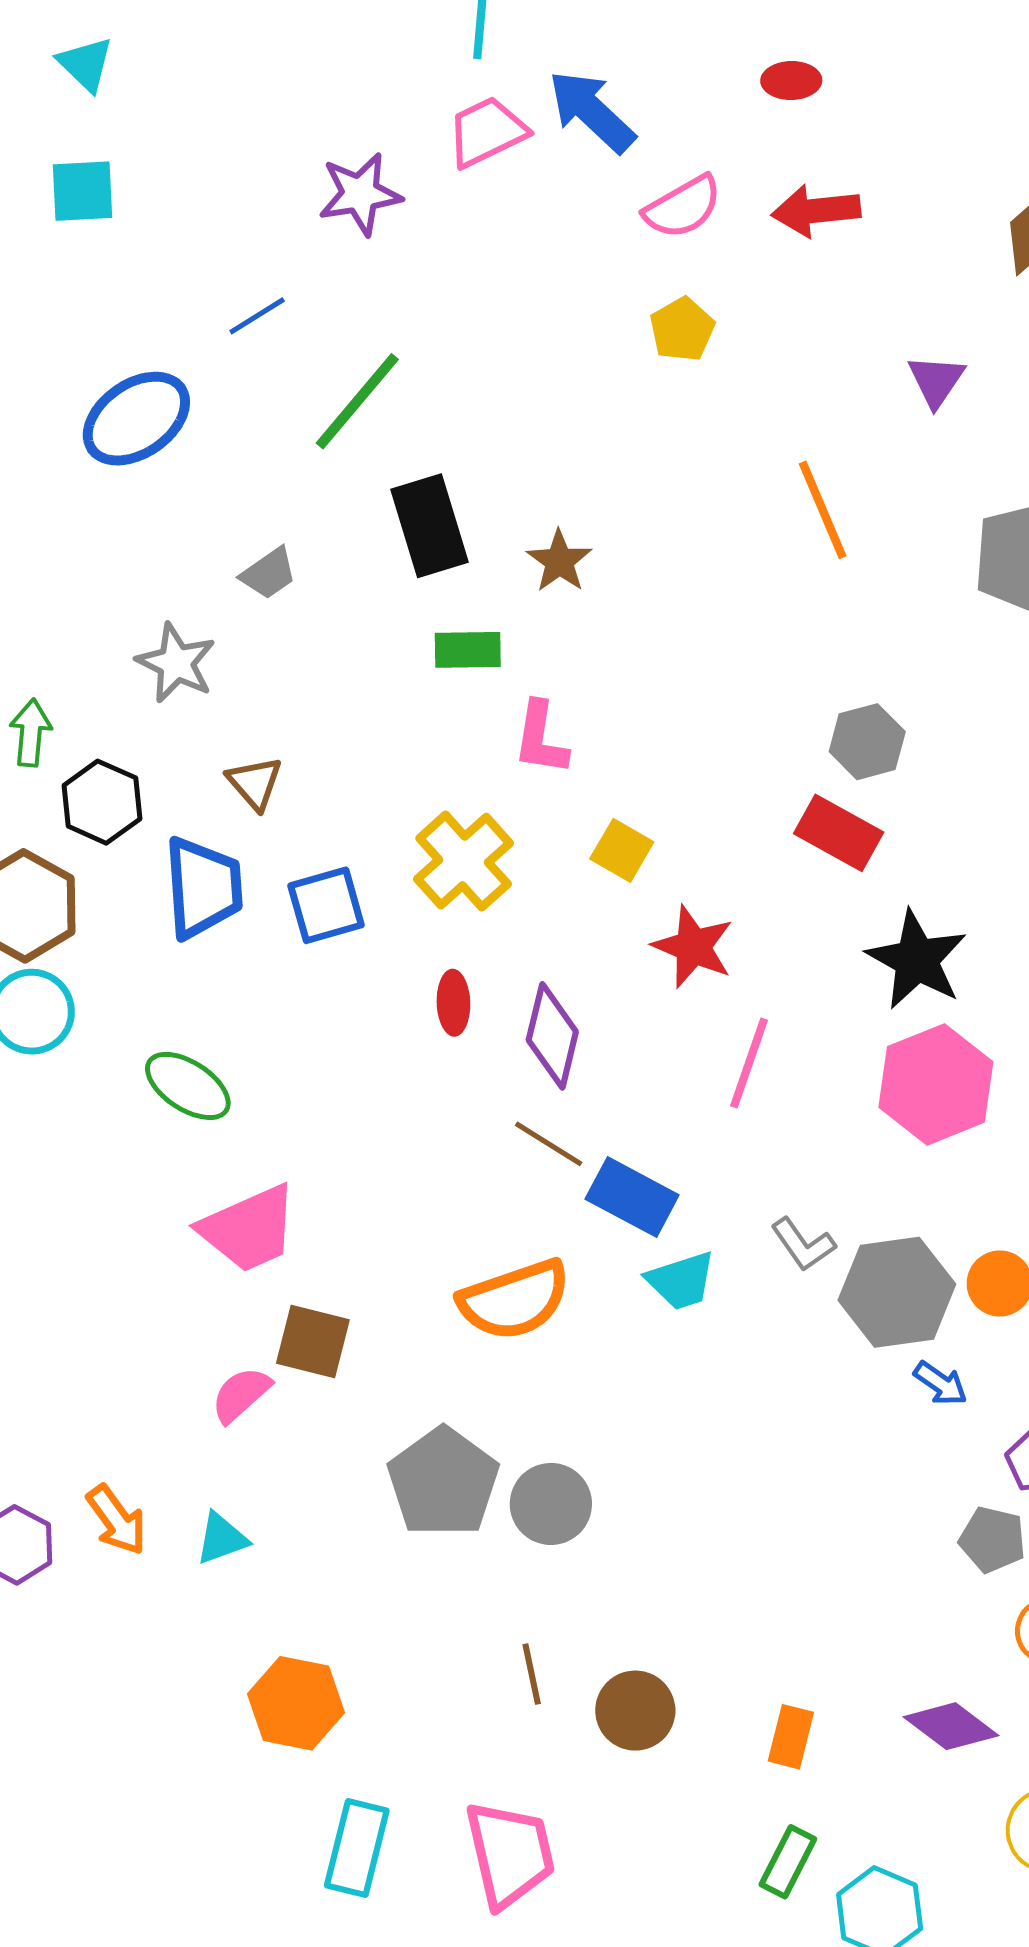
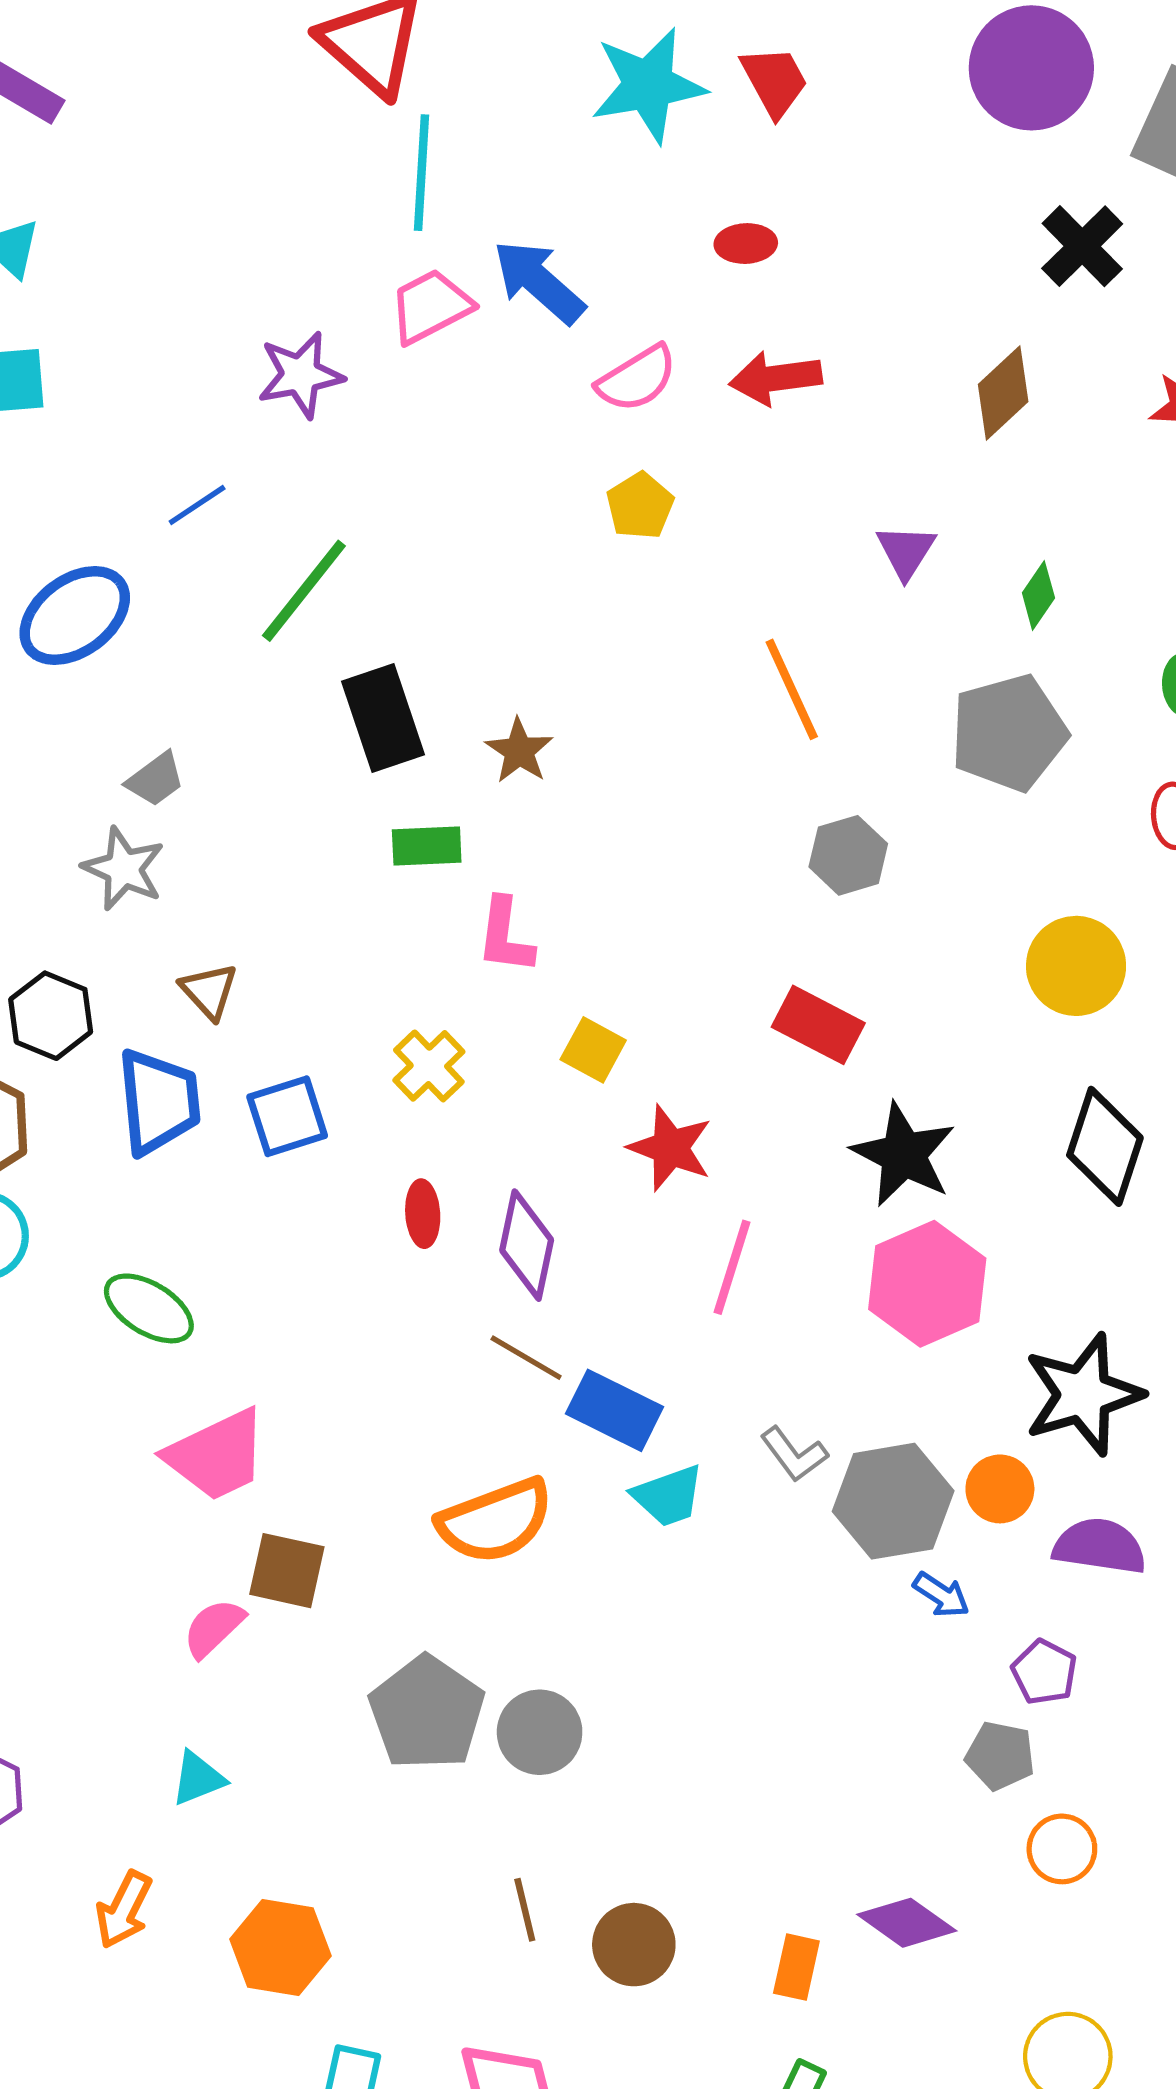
gray trapezoid: (269, 573) -> (155, 779), moved
gray hexagon: (867, 742) -> (848, 855), moved
yellow cross: (464, 861) -> (429, 1066), size x0.7
orange arrow: (117, 1520) -> (124, 1910), moved, turned 64
purple diamond: (951, 1726) -> (907, 1923), moved

